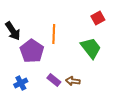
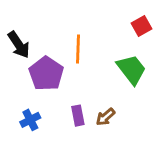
purple rectangle: (54, 80) -> (78, 116), turned 40
brown arrow: (73, 81) -> (105, 117), turned -48

